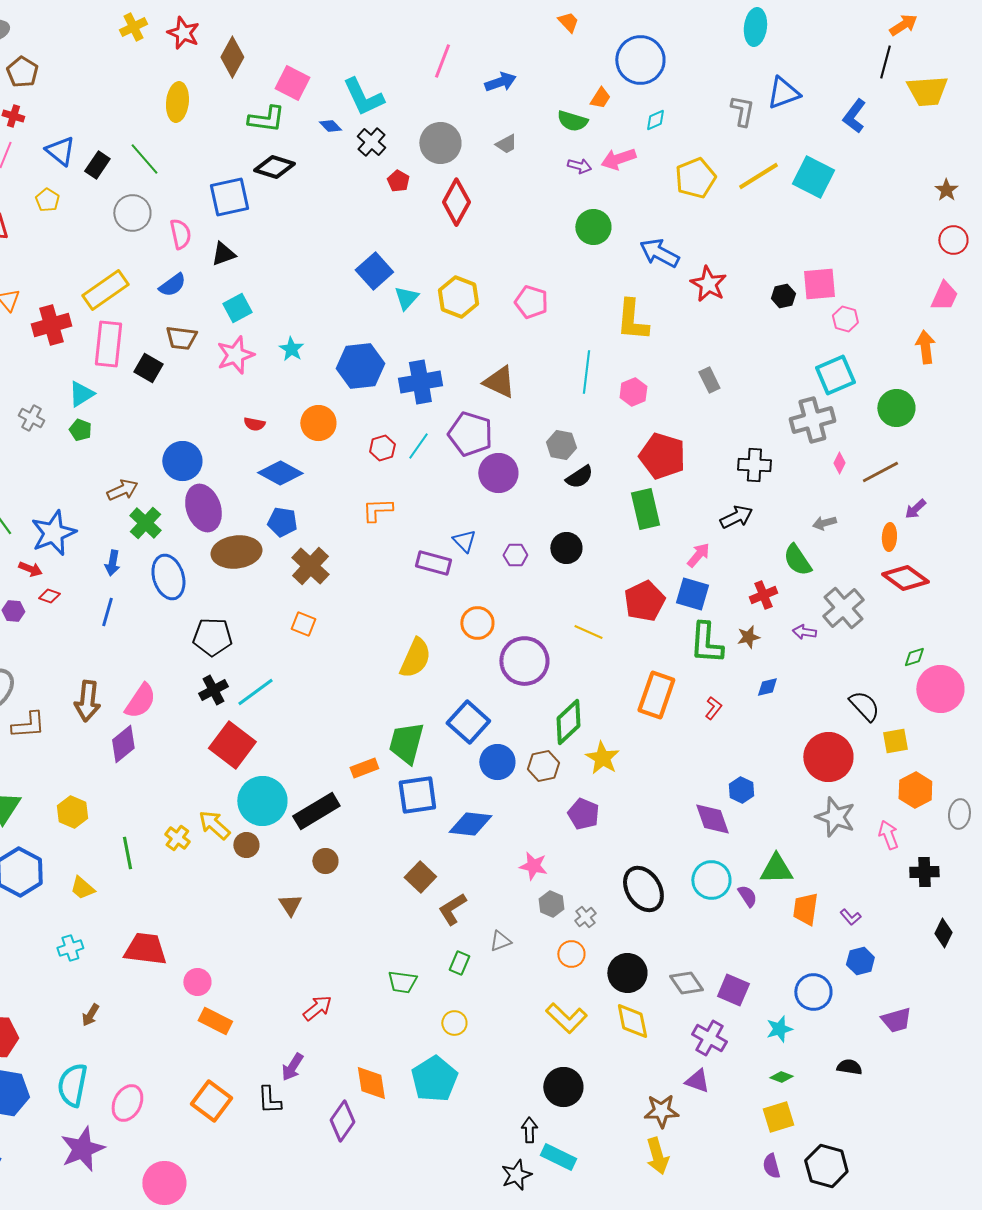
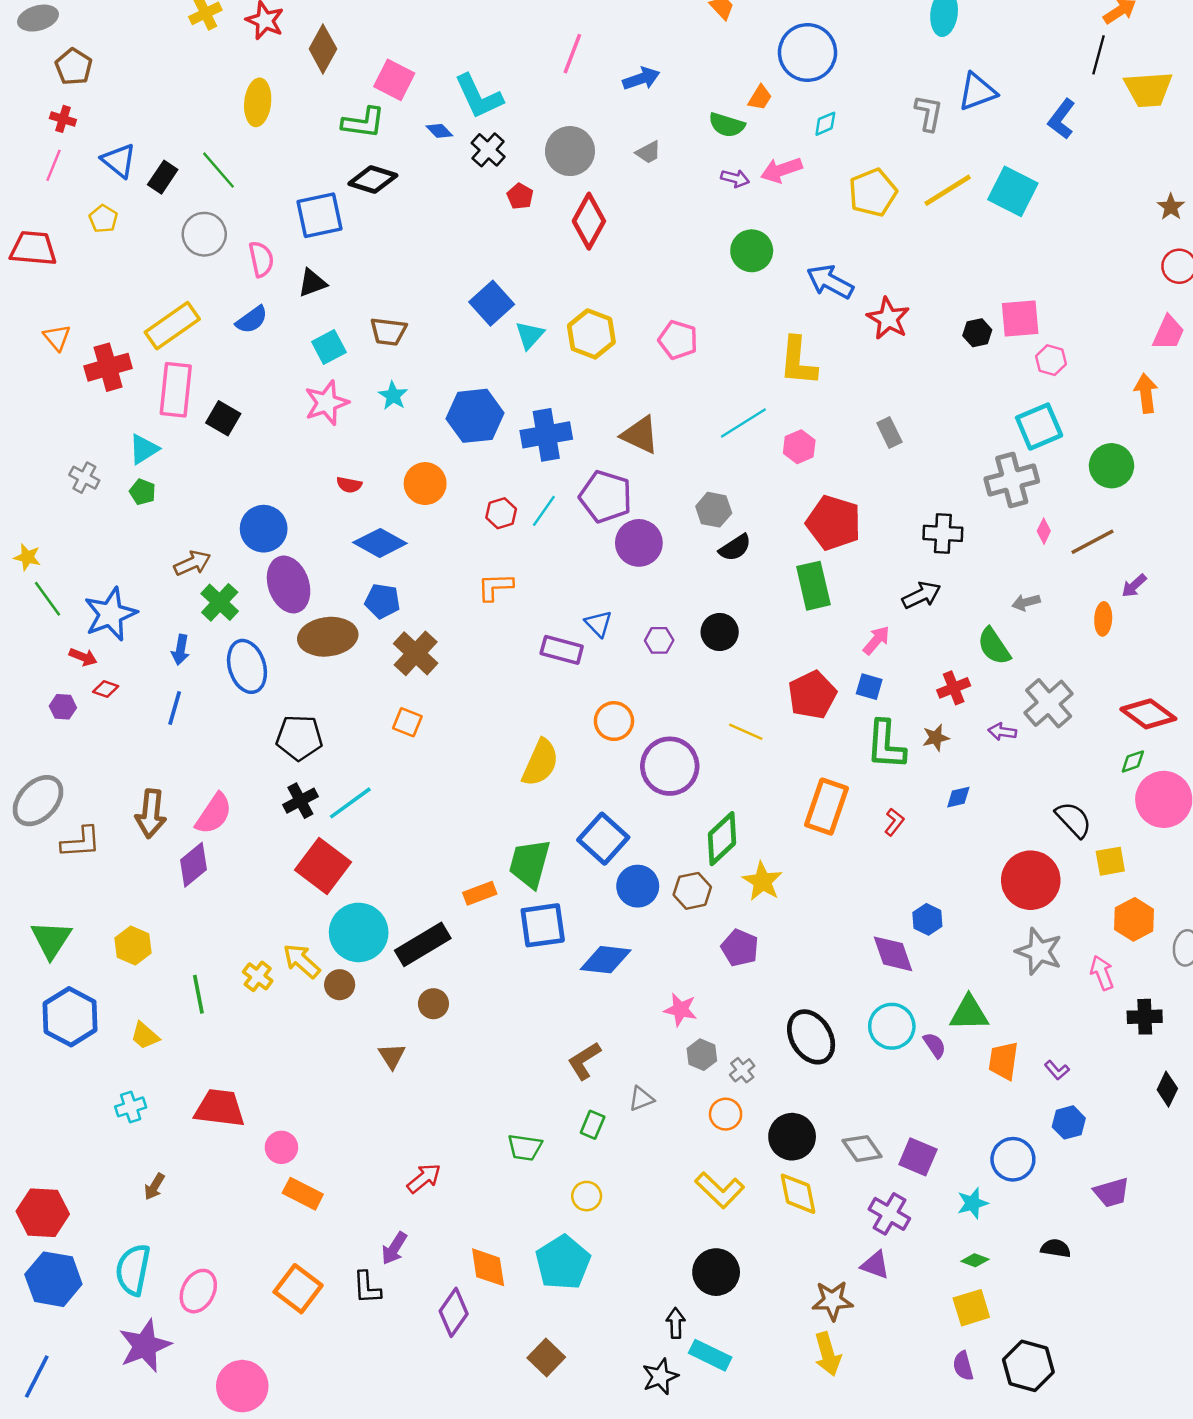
brown trapezoid: (181, 338) -> (388, 332), moved
cyan line: (586, 372) -> (743, 423), turned 51
red diamond: (905, 578) -> (1148, 714), moved
blue square: (692, 594) -> (869, 687), size x0.7
brown square: (420, 877) -> (546, 1358), moved

